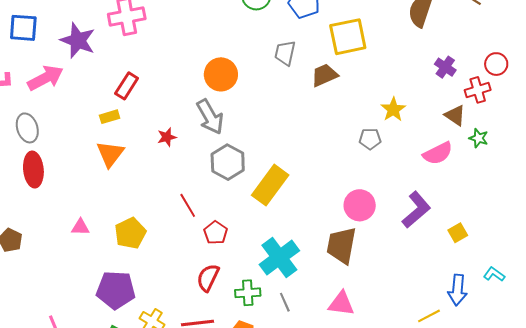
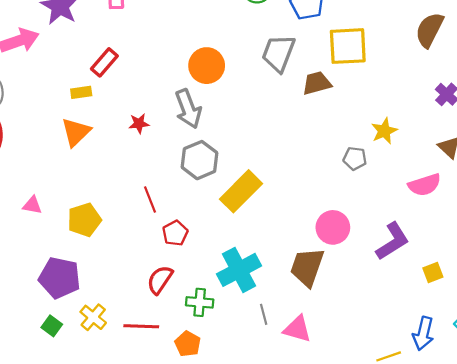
gray trapezoid: (285, 53) -> (278, 53), size x1.4
gray line: (285, 302) -> (264, 314), moved

